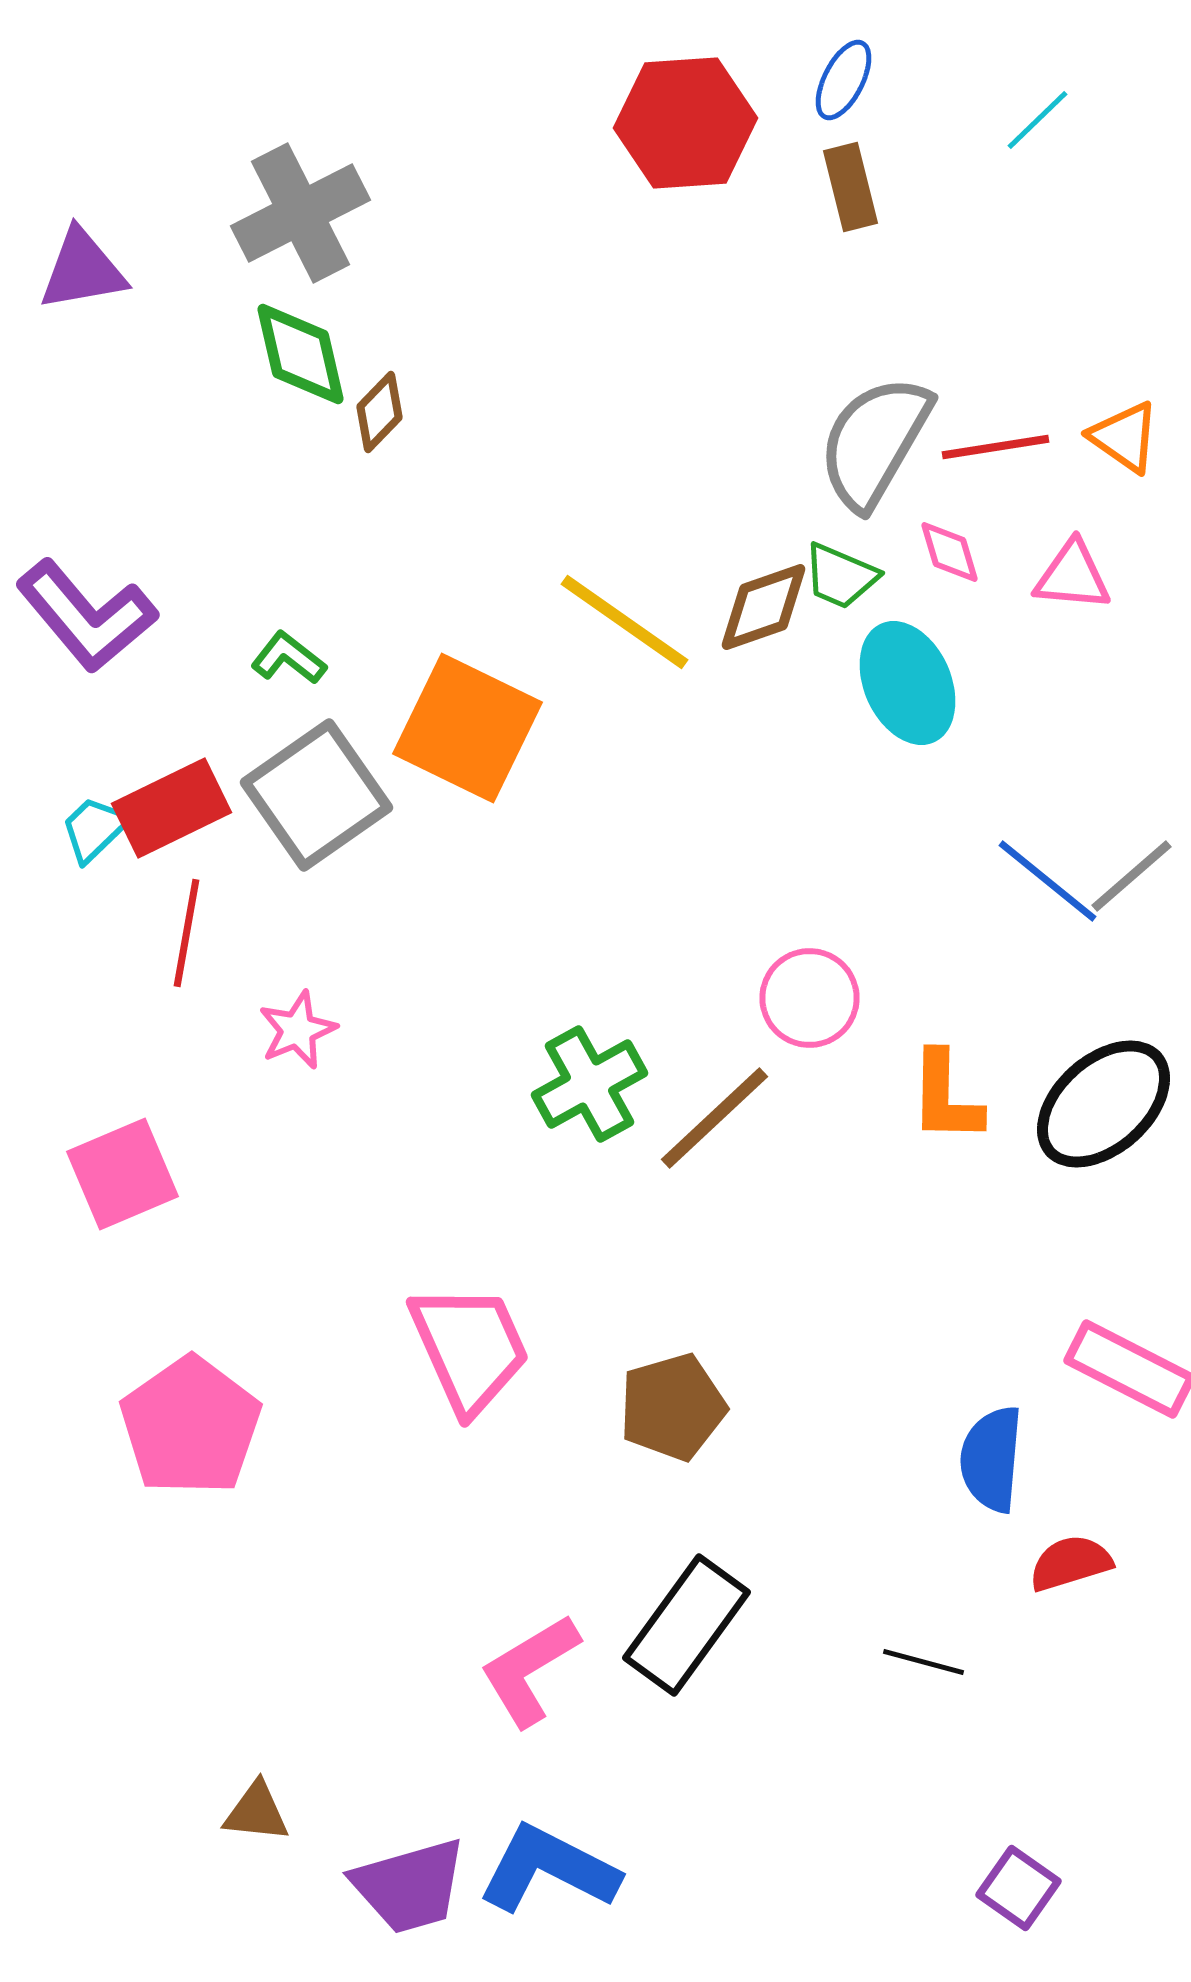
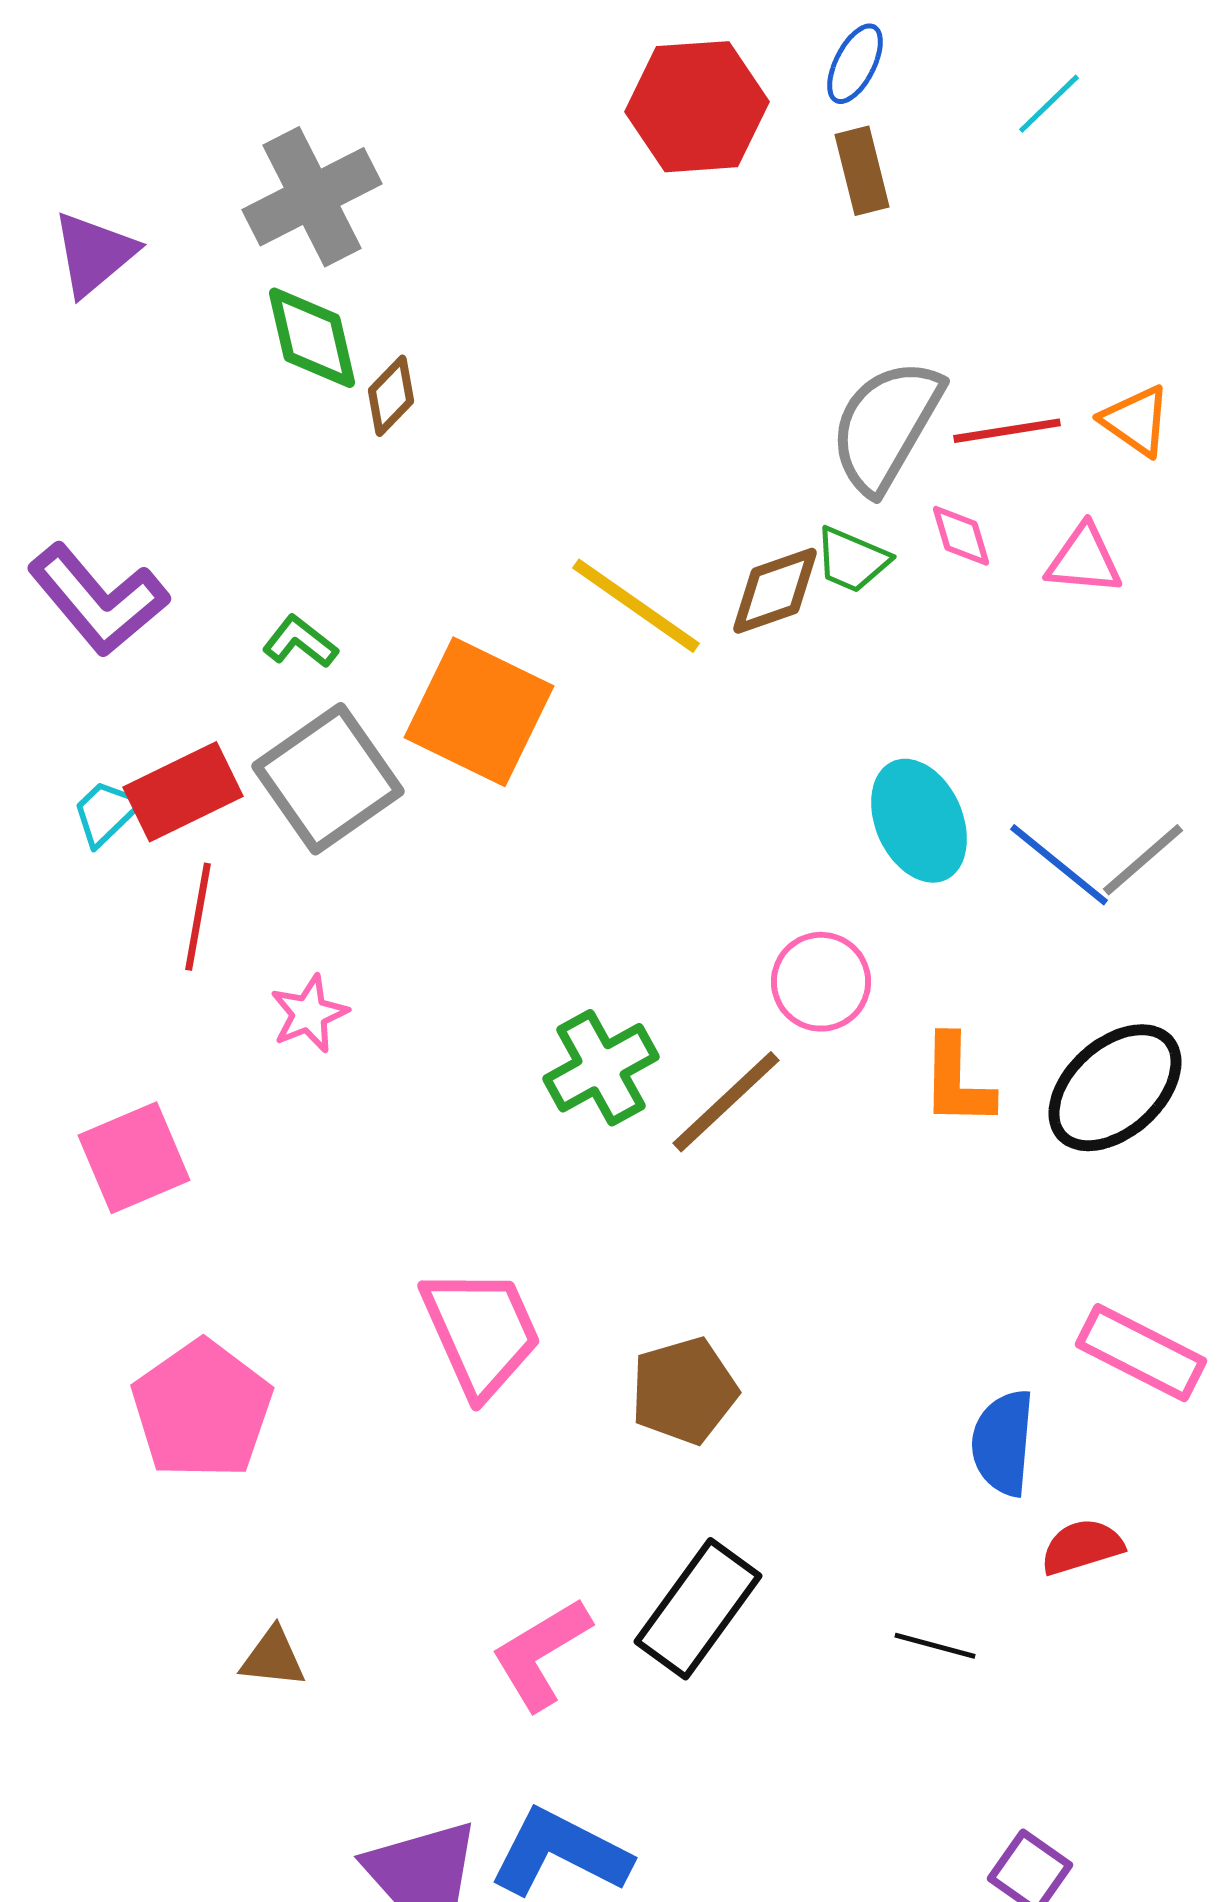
purple triangle: (82, 270) -> (94, 254), turned -30
cyan ellipse: (908, 683) -> (919, 821), moved
brown triangle: (256, 1812) -> (273, 1658), moved

